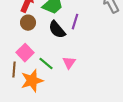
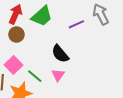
purple line: (75, 22) -> (76, 24), moved, turned 49
black semicircle: (57, 30) -> (60, 54), moved

